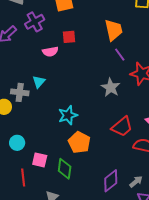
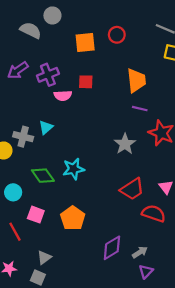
purple cross: (35, 22) -> (48, 75), moved
purple line: (120, 55) -> (140, 109), turned -48
orange pentagon: (79, 142) -> (73, 218), moved
green diamond: (65, 169) -> (43, 176), moved, turned -50
red line: (23, 177) -> (15, 232), turned -30

